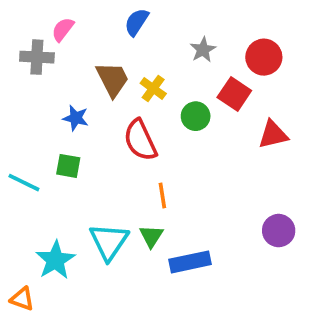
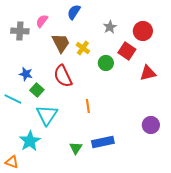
pink semicircle: (63, 29) -> (42, 21), moved
blue star: (76, 118) -> (26, 74), moved
red semicircle: (140, 140) -> (63, 76), moved
green square: (68, 166) -> (37, 90), turned 32
green triangle: (151, 236) -> (76, 148), moved
cyan triangle: (109, 242) -> (47, 115), moved

